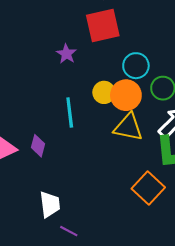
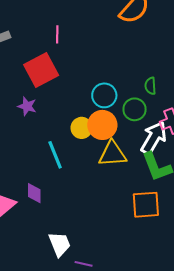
red square: (103, 25) -> (41, 70), moved
purple star: (66, 54) -> (27, 106), moved
orange square: (148, 188) -> (146, 205), turned -32

